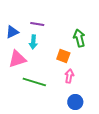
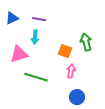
blue triangle: (12, 32) -> (12, 18), moved
green arrow: (79, 38) -> (86, 42), moved

